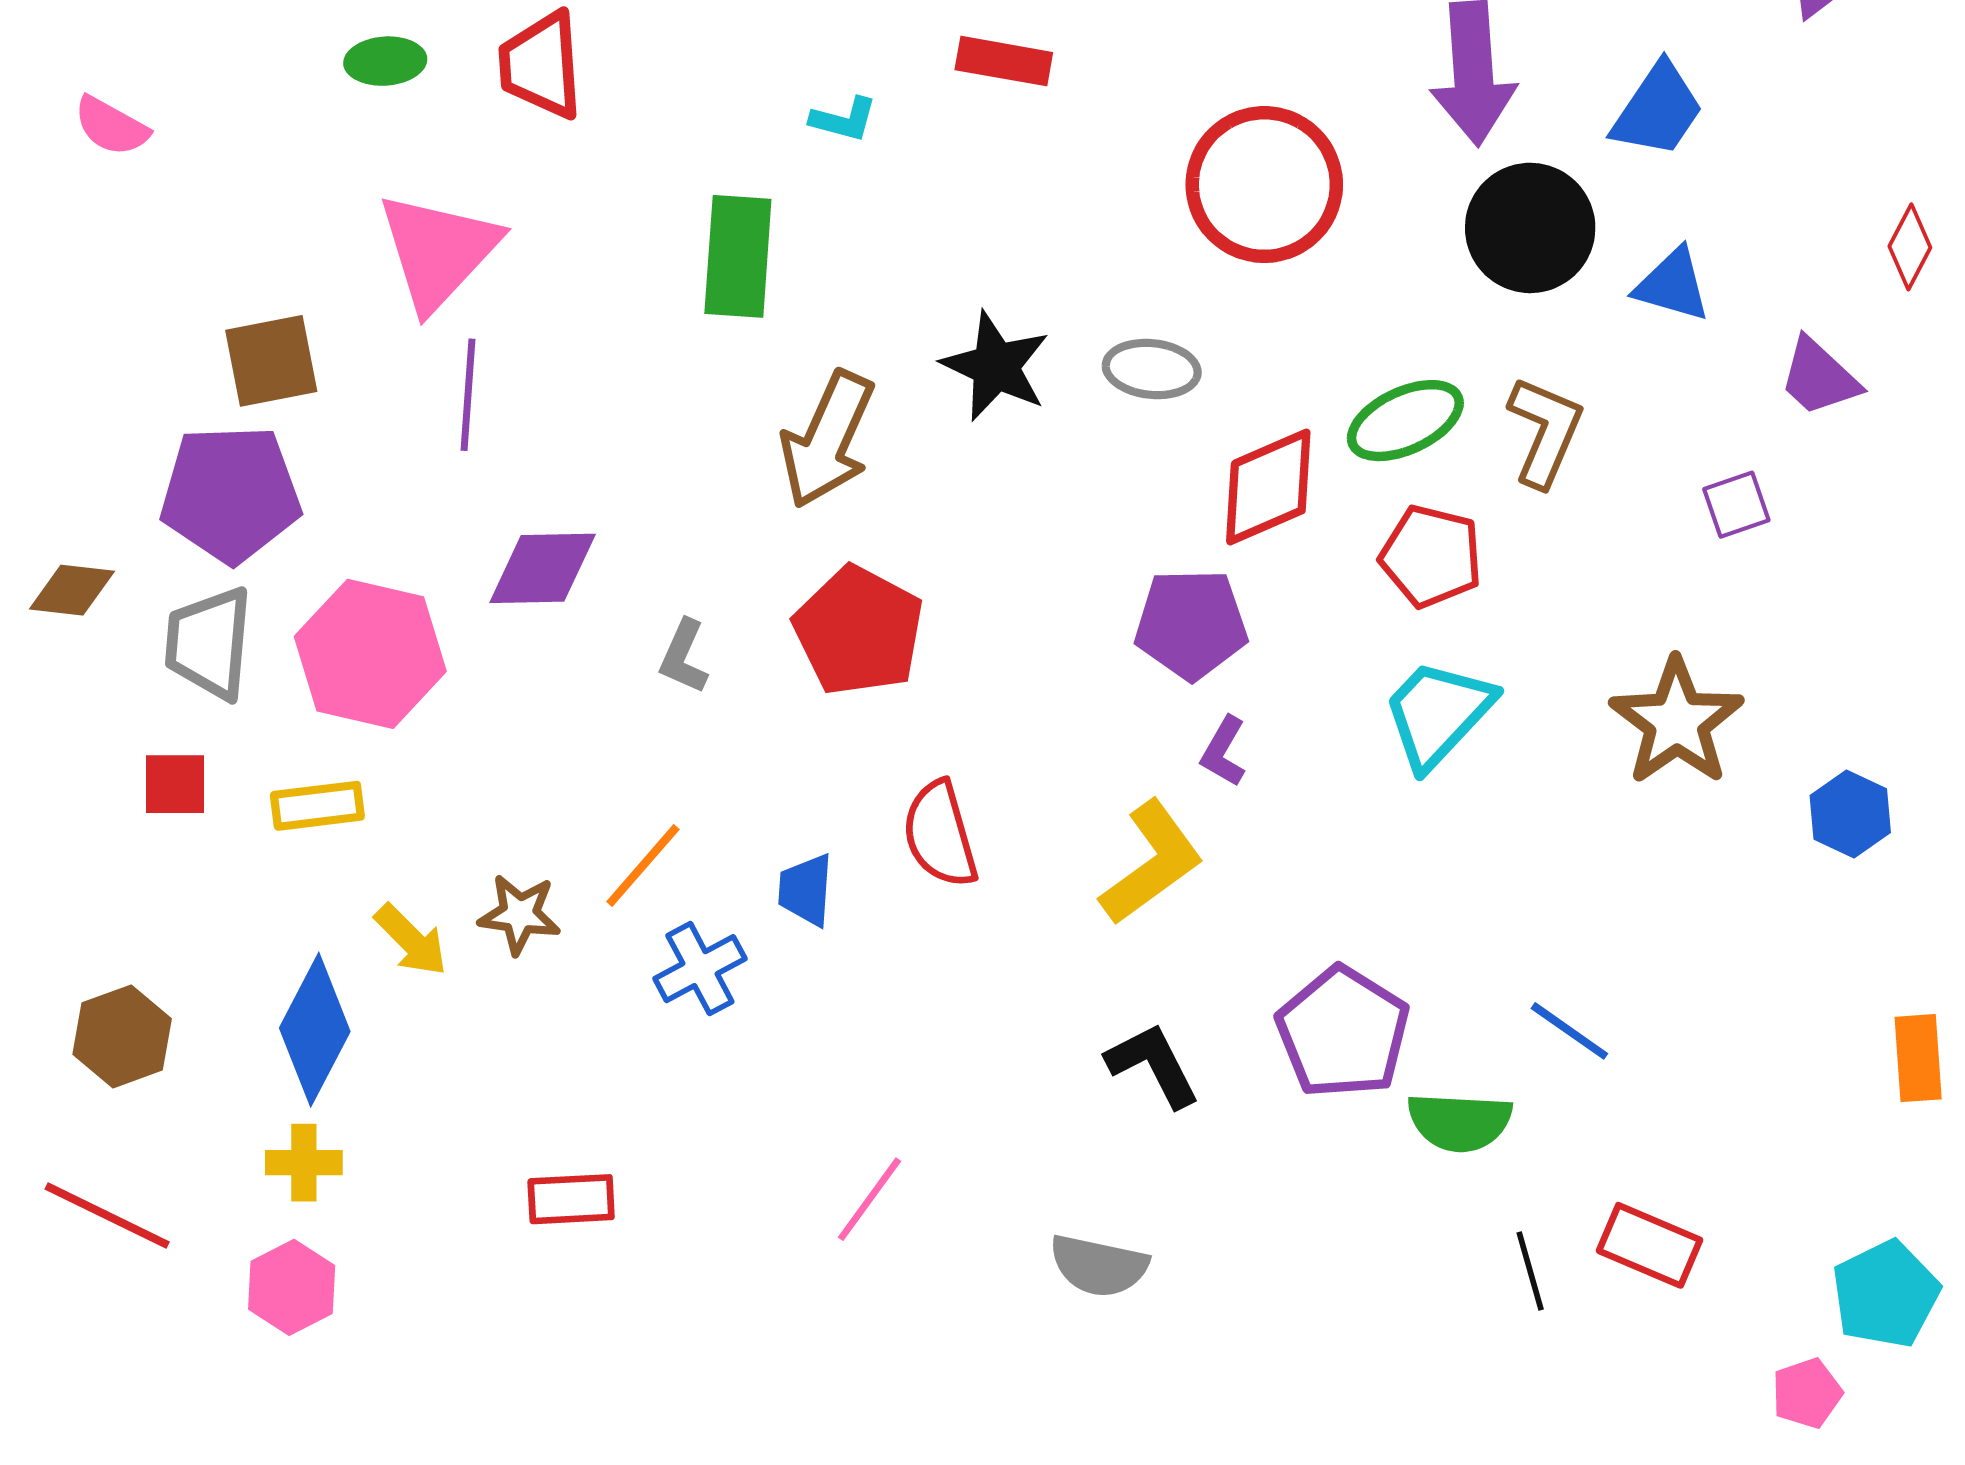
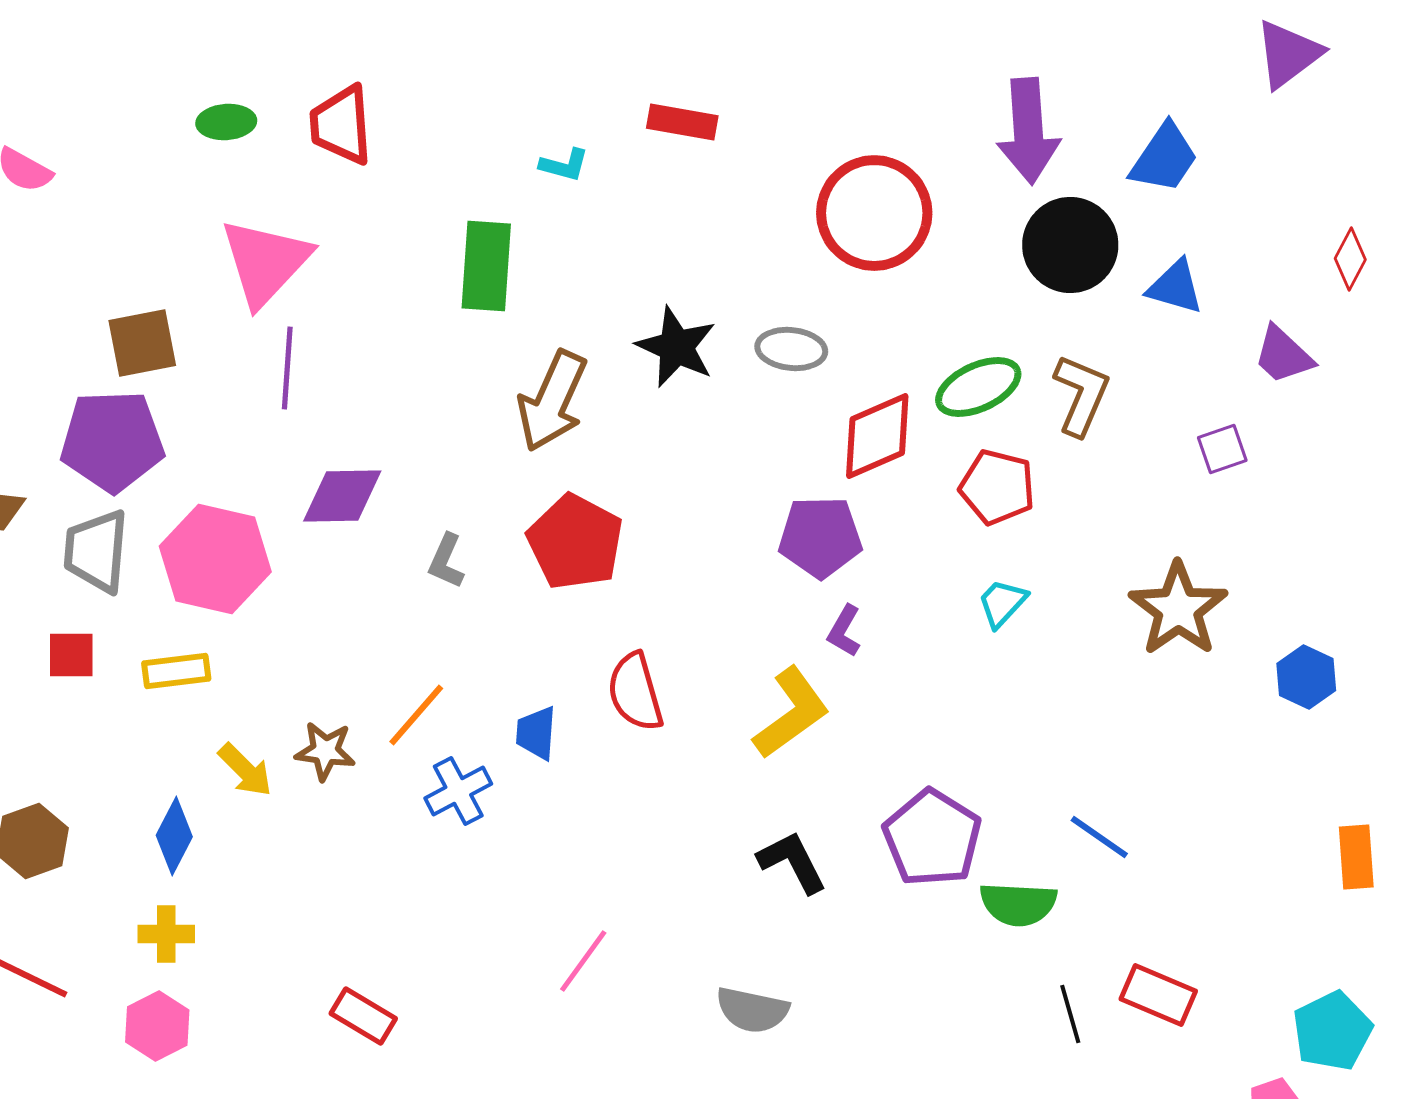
cyan trapezoid: (1438, 714) -> (1002, 603), size x0.6
blue diamond: (315, 1030) -> (174, 836), size x0.7
red rectangle: (571, 1199) -> (363, 1016), moved, turned 34

